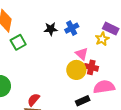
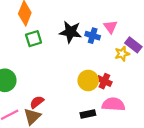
blue cross: (72, 28) -> (93, 36), turned 32
black star: (51, 29) -> (70, 32), size x1.5
pink triangle: (82, 54) -> (110, 27), moved

